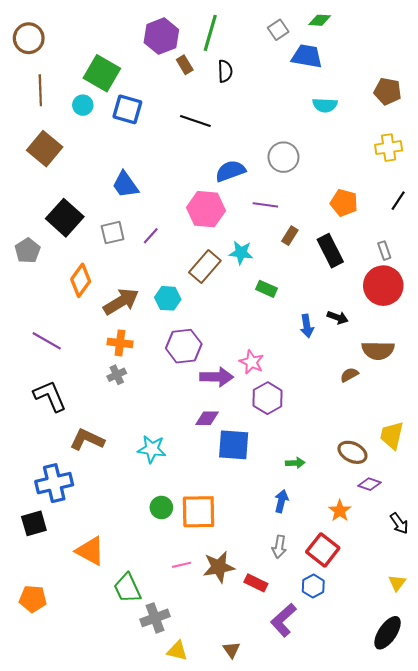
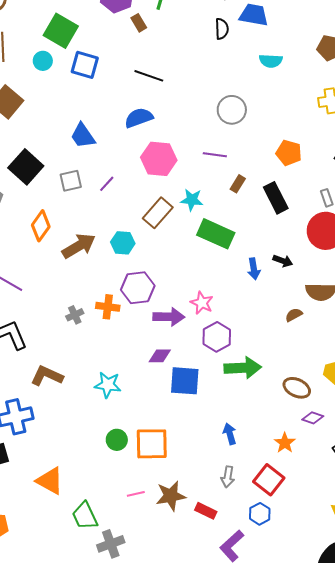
black semicircle: (225, 71) -> (222, 29), moved
blue semicircle: (230, 171) -> (139, 118), moved
green rectangle: (266, 289) -> (216, 234), size x1.8
orange cross: (120, 343) -> (108, 307), moved
green arrow: (295, 463) -> (243, 368), moved, size x2.0
blue arrow: (281, 501) -> (230, 434), turned -30

